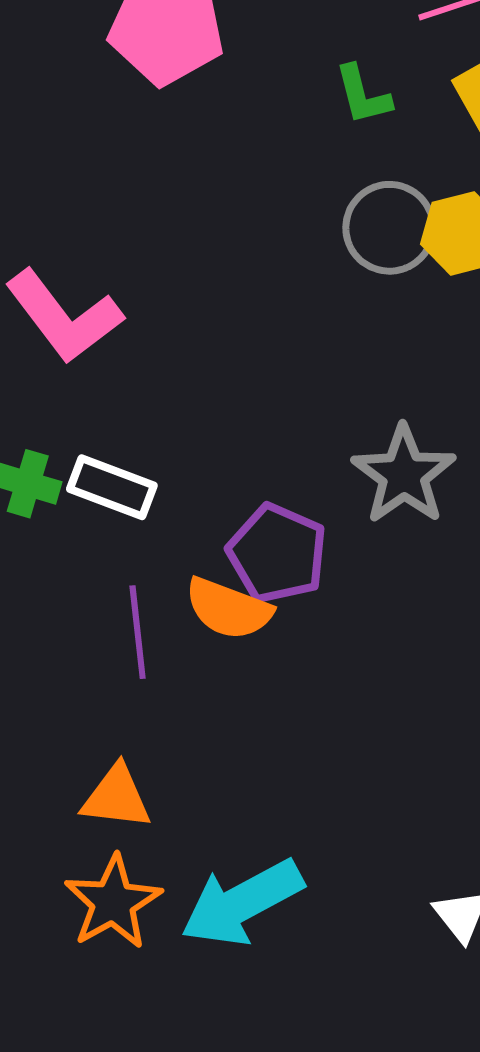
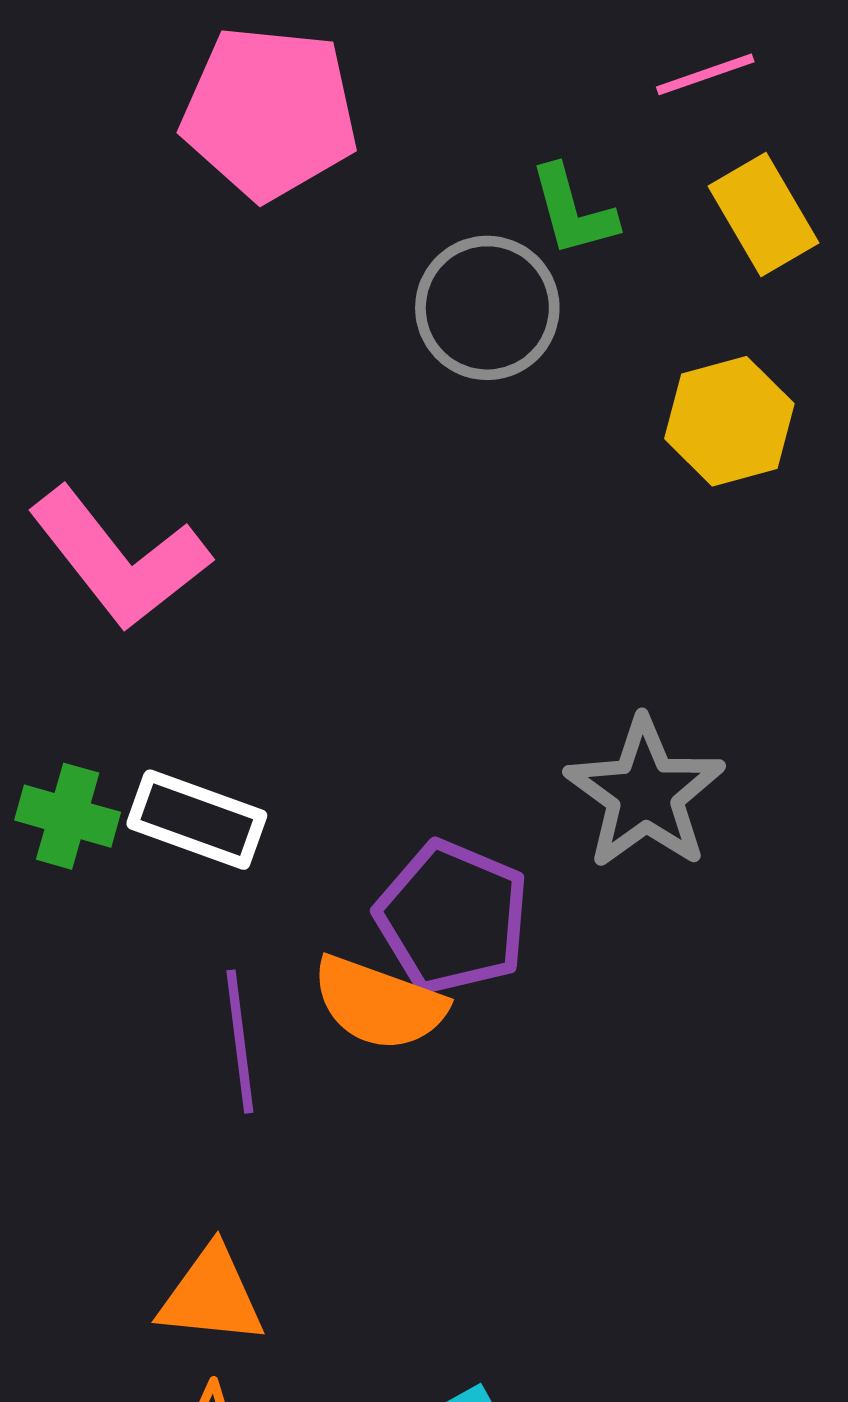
gray circle: (389, 228) -> (487, 308), moved

